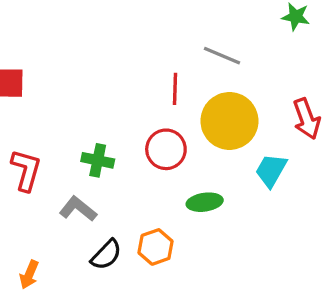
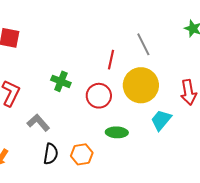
gray line: (222, 56) -> (143, 44), turned 30
green cross: (98, 160) -> (61, 81), moved
black semicircle: (106, 255) -> (51, 154), turned -45

